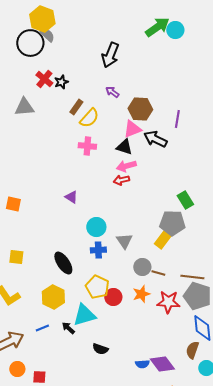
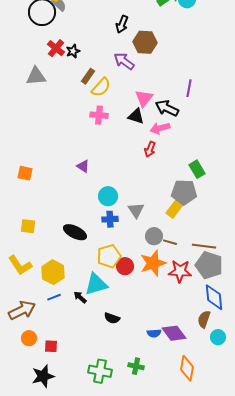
black arrow: (110, 55) -> (122, 24), size x0.7
purple arrow: (112, 92) -> (124, 61), size x1.5
brown hexagon: (140, 109) -> (145, 42), moved
pink triangle: (132, 129) -> (144, 98), turned -30
pink arrow: (126, 166) -> (160, 128), moved
red arrow: (121, 180) -> (150, 149), moved, turned -56
black ellipse: (63, 263) -> (75, 232), turned -30
yellow pentagon: (97, 287) -> (109, 256), turned 30
orange star: (141, 294) -> (153, 263), size x1.5
yellow hexagon: (53, 297) -> (53, 272), moved

